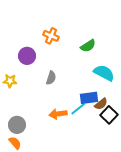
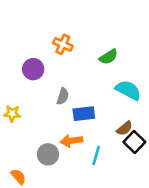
yellow star: (10, 81) -> (12, 114), moved
blue rectangle: (89, 98) -> (84, 114), moved
cyan line: (78, 109) -> (96, 156), moved, turned -35
gray circle: (17, 125) -> (48, 154), moved

